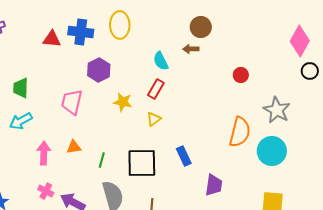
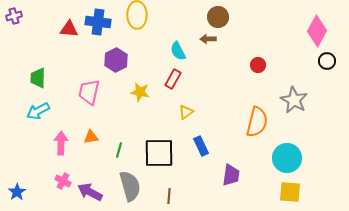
yellow triangle: (154, 119) -> (186, 112), moved
cyan circle: (272, 151) -> (287, 158), moved

